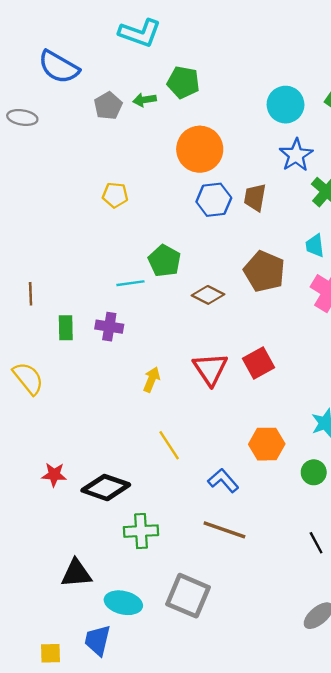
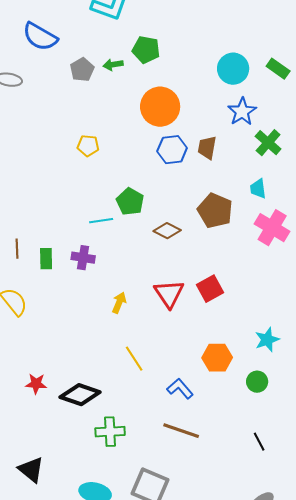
brown line: (31, 294) -> (17, 249), moved
black triangle: (76, 573) -> (31, 470), moved, turned 44

